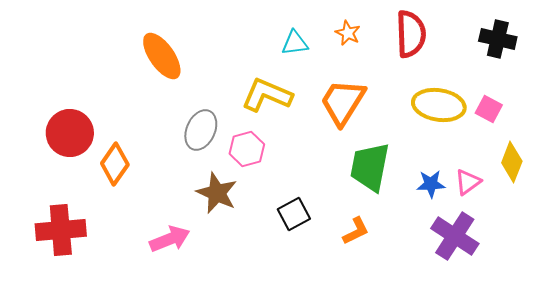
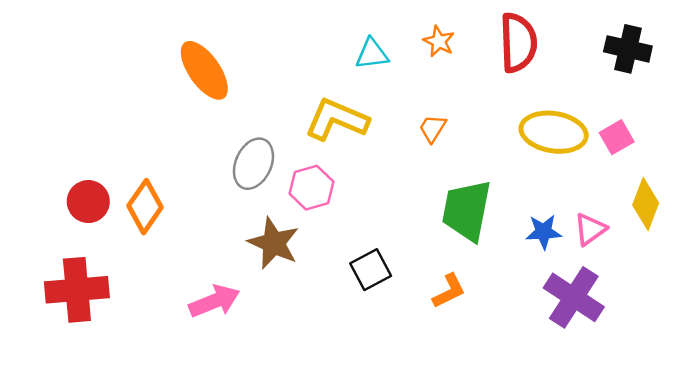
orange trapezoid: (343, 102) -> (433, 128), size x0.5
pink square: (489, 109) -> (617, 137), turned 32
red circle: (70, 133) -> (88, 202), moved, size x0.7

